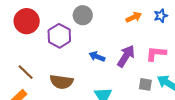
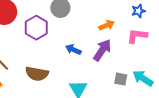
orange arrow: (134, 17) -> (107, 25), moved
pink L-shape: (156, 54) -> (137, 36), moved

